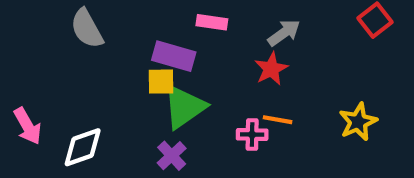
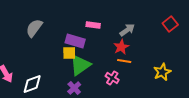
gray semicircle: (87, 29) -> (34, 28), turned 66
orange line: (278, 120) -> (124, 61), moved
pink cross: (252, 135) -> (112, 78), turned 32

